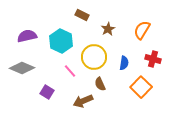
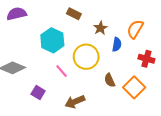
purple semicircle: (27, 36) -> (17, 14), moved
blue semicircle: (124, 63) -> (117, 44), moved
brown semicircle: (100, 84) -> (110, 80), moved

